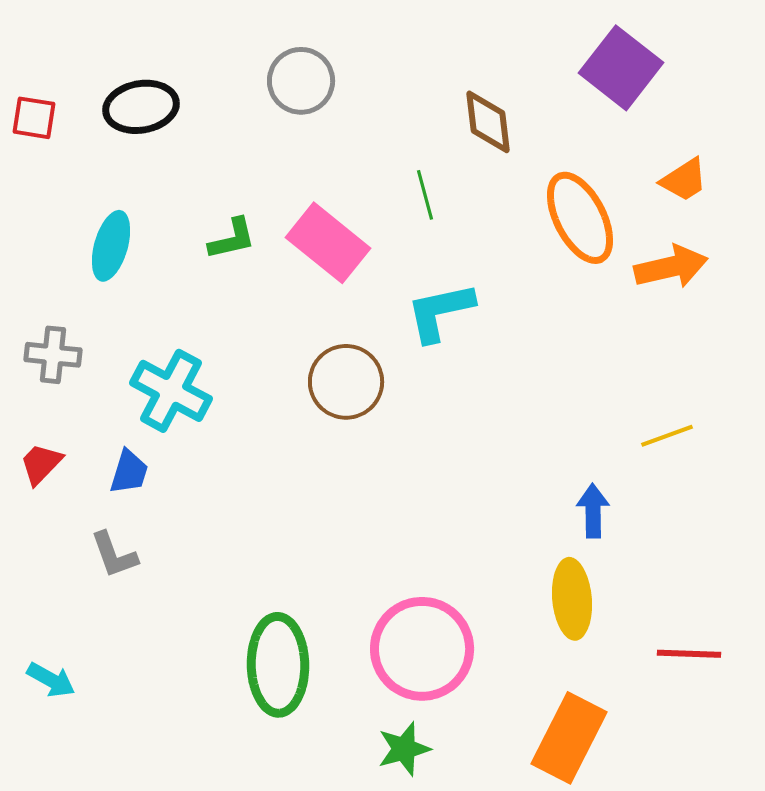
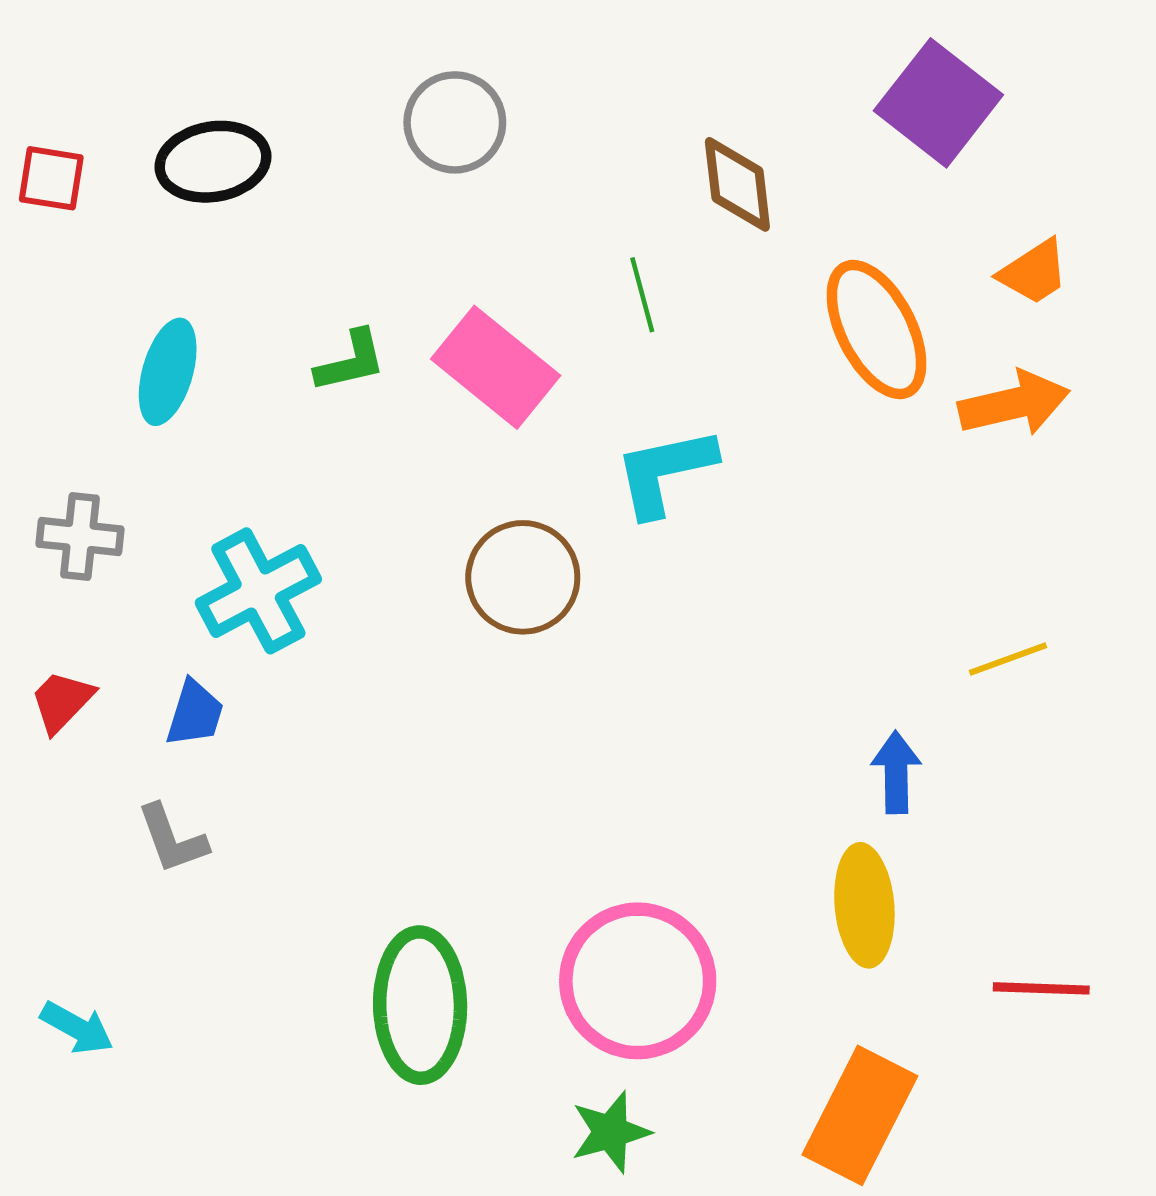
cyan cross: (171, 391) -> (258, 591), turned 34

